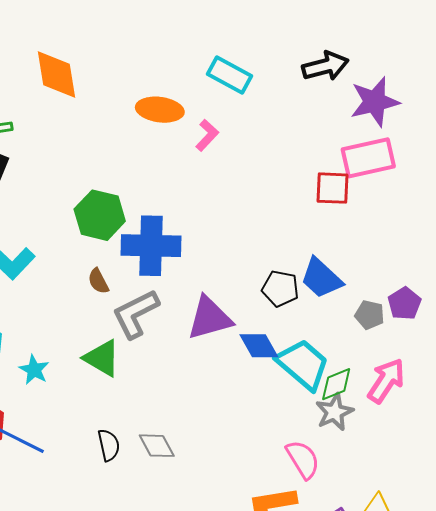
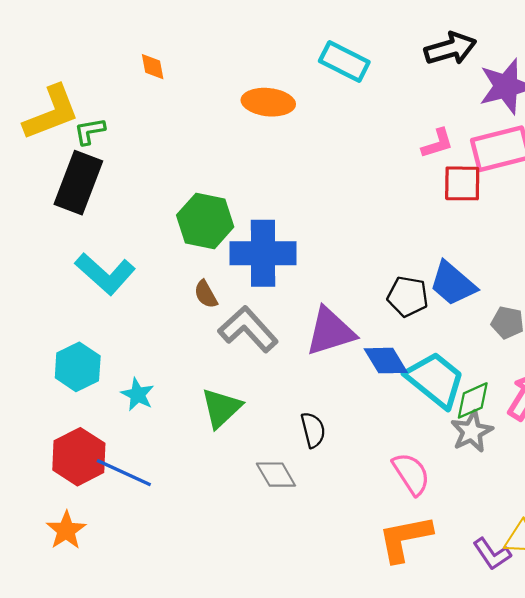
orange diamond: (56, 75) -> (153, 67), size x0.5
pink L-shape: (207, 135) -> (437, 143), moved, turned 32
gray L-shape: (136, 314) -> (248, 329), turned 76
green triangle: (102, 358) -> (221, 408), moved, turned 48
black semicircle: (109, 445) -> (313, 430), moved
pink semicircle: (303, 459) -> (411, 474), moved

